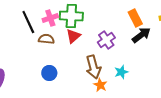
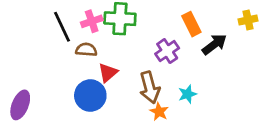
orange rectangle: (135, 18) -> (191, 24), moved
red triangle: (73, 36) -> (108, 73), moved
blue circle: (49, 73) -> (90, 96), size x1.5

